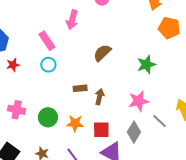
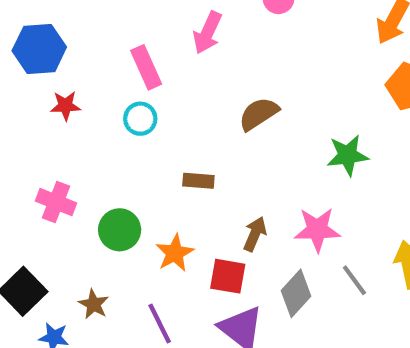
brown arrow: (100, 97) -> (255, 234), moved
orange star: (75, 123) -> (175, 253), turned 30

